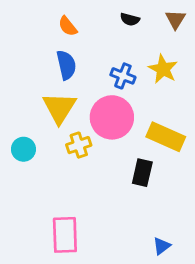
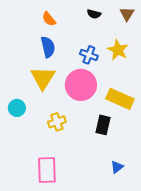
yellow cross: (79, 145) -> (57, 122), moved
blue triangle: (162, 246) -> (117, 167), moved

